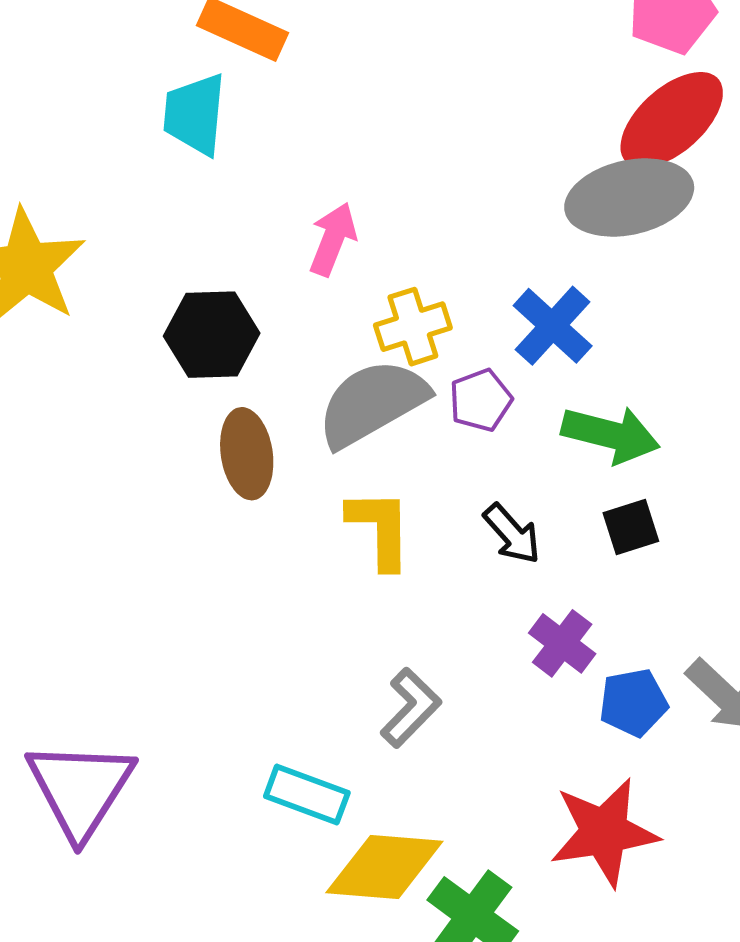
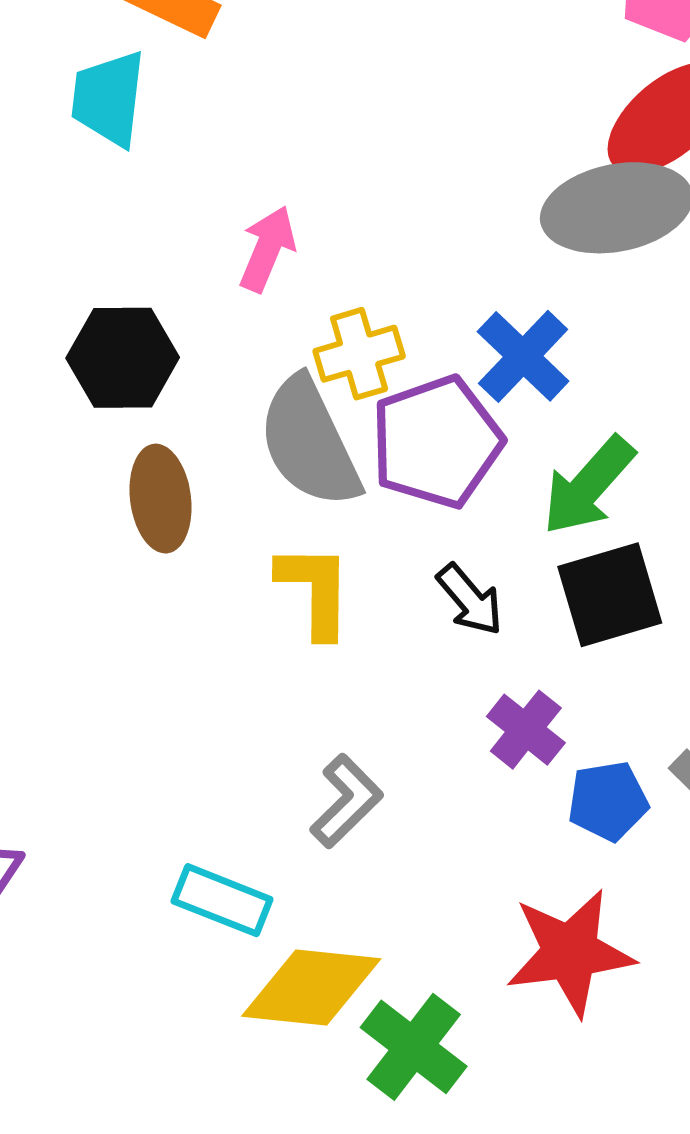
purple pentagon: (481, 400) -> (437, 442), size x1.8
gray semicircle: (372, 403) -> (309, 442), turned -87
green arrow: (611, 435) -> (588, 486), turned 116
black square: (631, 527) -> (610, 595), size x1.6

